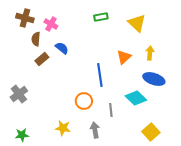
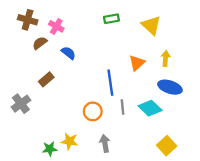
brown semicircle: (36, 39) -> (40, 43), turned 48
brown rectangle: (42, 59) -> (46, 79), moved
gray line: (111, 110) -> (123, 107), moved
green star: (22, 135) -> (50, 149), moved

